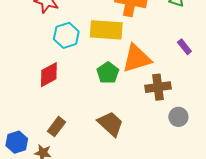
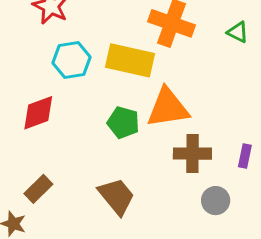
purple rectangle: (184, 47) -> (245, 156), moved, turned 42
green pentagon: (108, 73) -> (123, 122), turned -30

